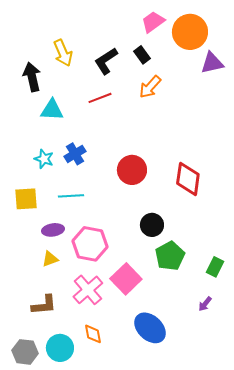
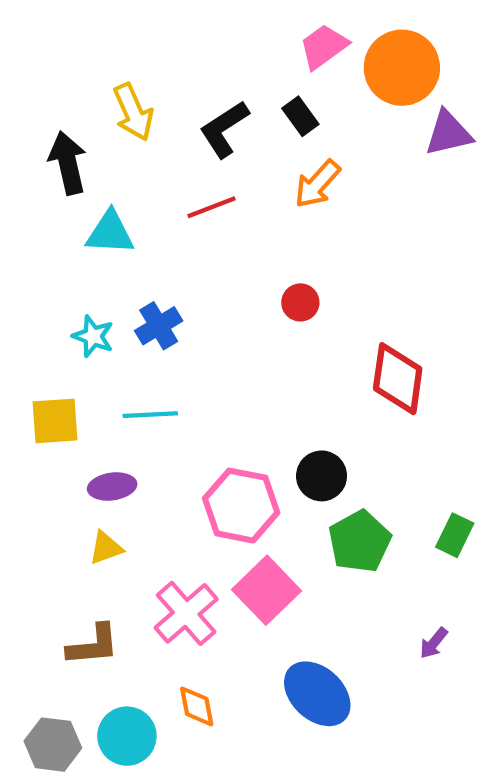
red circle: (132, 170) -> (300, 302), moved, size x0.6
pink hexagon: (90, 244) -> (241, 506), moved
green rectangle: (215, 267) -> (455, 535), moved

